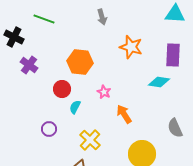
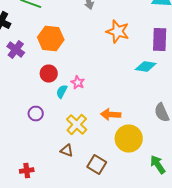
orange hexagon: (80, 62) -> (51, 38), moved
pink star: (104, 92) -> (78, 82), moved
orange arrow: (124, 114) -> (111, 114), moved, turned -54

